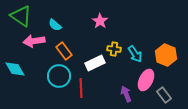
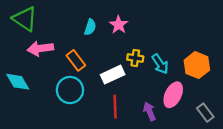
cyan semicircle: (55, 25) -> (90, 27), moved, turned -112
red line: (81, 88) -> (115, 107), moved
gray rectangle: (164, 95) -> (205, 113), moved

